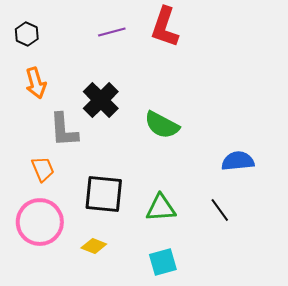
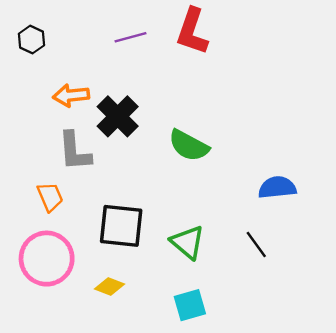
orange arrow: (36, 83) -> (71, 95), moved, turned 100
green triangle: (161, 208) -> (188, 242), turned 44

